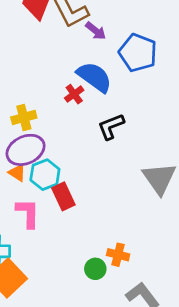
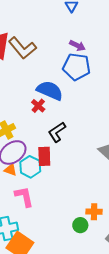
purple arrow: (96, 31) -> (77, 46), moved
black L-shape: (111, 126) -> (57, 132), moved
red rectangle: (63, 196) -> (44, 156), moved, turned 36

